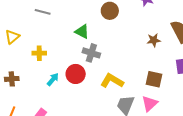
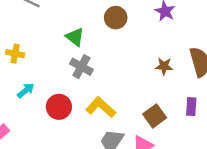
red circle: (76, 74) -> (59, 107), moved
brown square: (154, 79) -> (155, 116), turned 30

